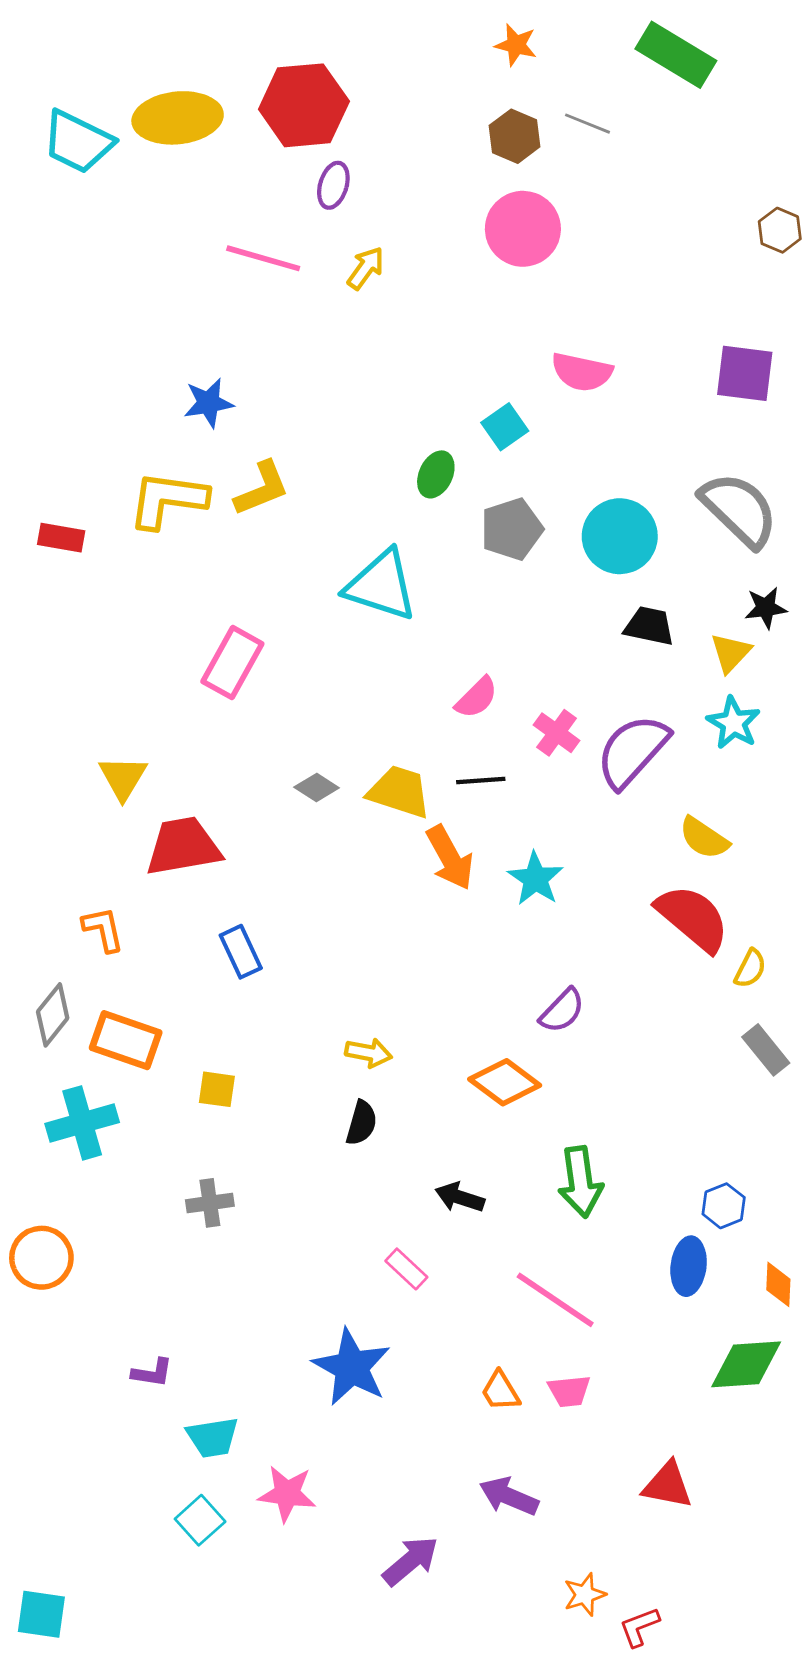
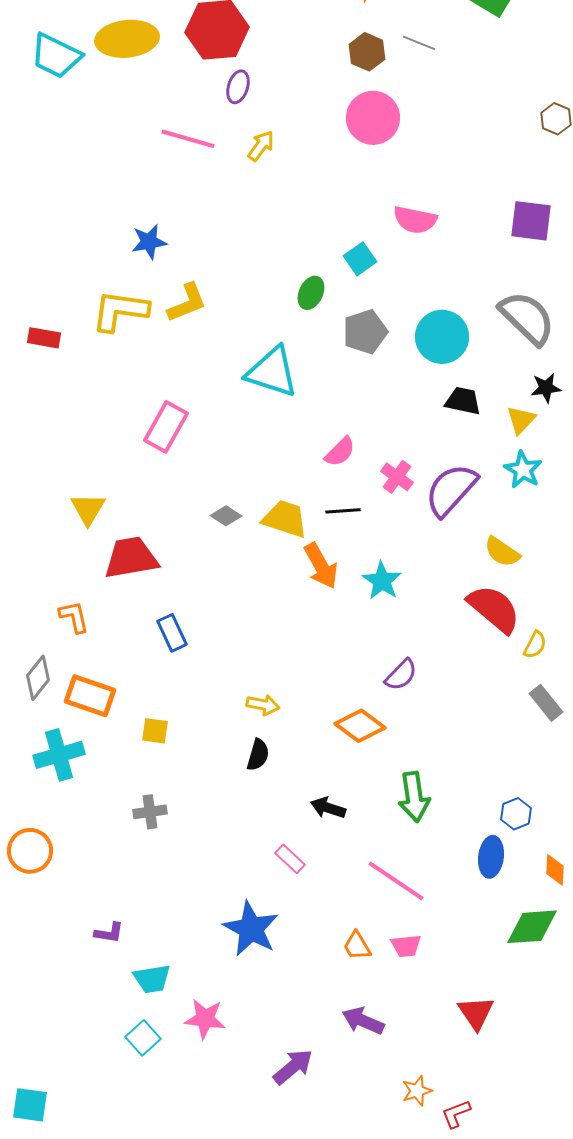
red triangle: (667, 1485) -> (476, 1013), turned 45

